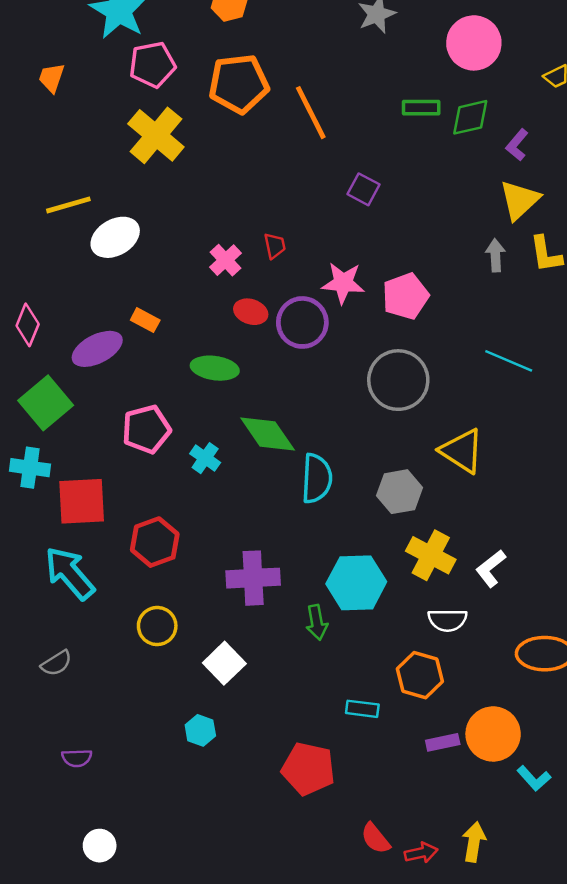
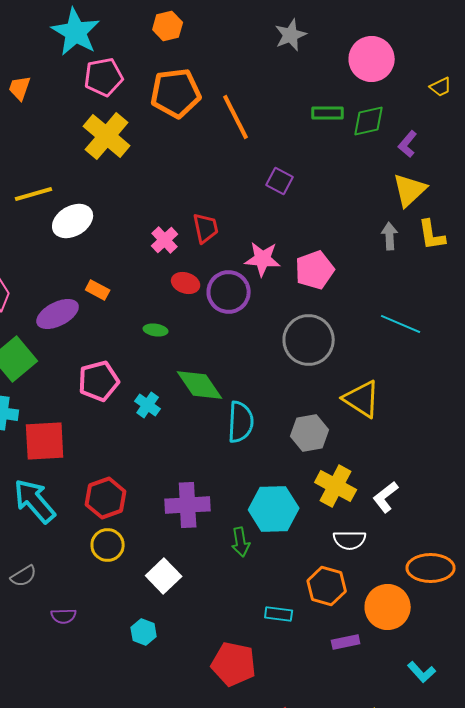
red trapezoid: (275, 246) -> (206, 228), size x1.4
green ellipse: (215, 368) -> (156, 330), size x0.6
red hexagon: (155, 542) -> (106, 498), moved
orange circle: (493, 734) -> (388, 607), moved
purple semicircle: (77, 758) -> (64, 616), moved

